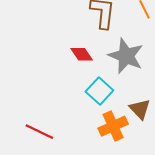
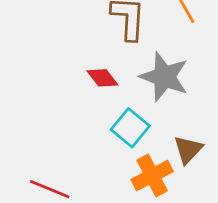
brown triangle: (140, 109) -> (188, 150), turned 30

